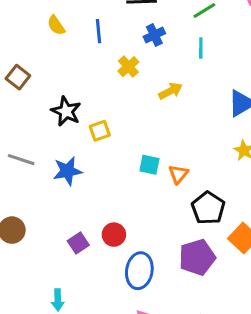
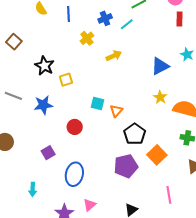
cyan line: (201, 48) -> (127, 24), moved, turned 48
red circle: (114, 235) -> (75, 127), moved
blue ellipse: (139, 271) -> (74, 174), moved

